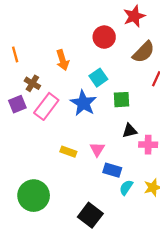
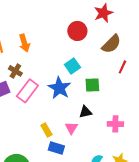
orange arrow: (62, 60) -> (24, 43), moved
black triangle: (130, 131) -> (85, 112), moved
yellow rectangle: (68, 152) -> (46, 130), turned 40
blue rectangle: (112, 170) -> (56, 148), moved

